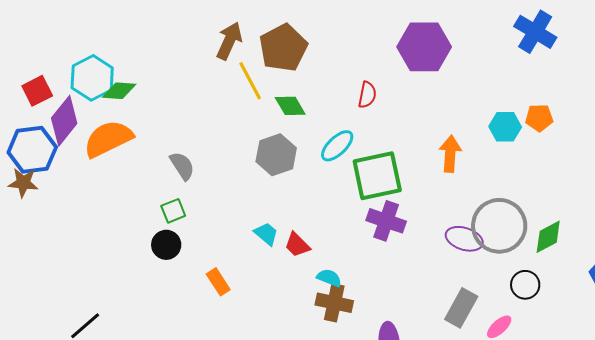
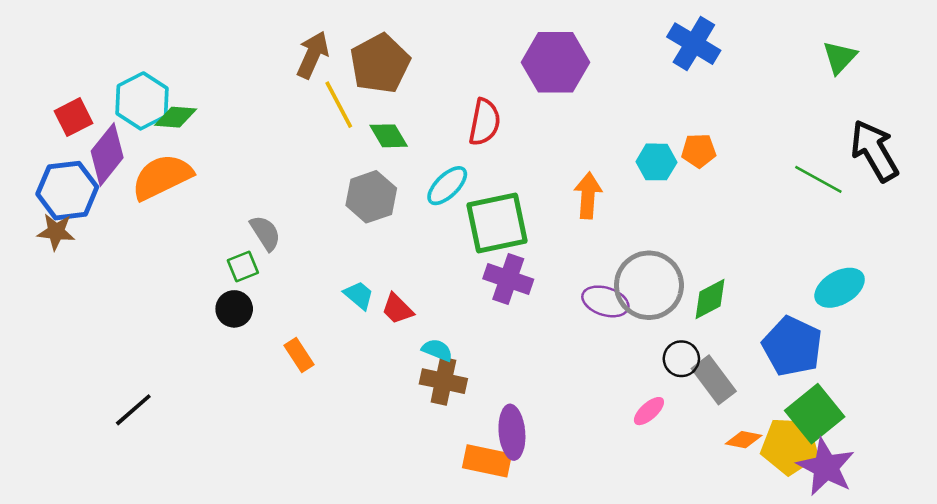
red semicircle: (367, 95) -> (485, 122), size x1.4
gray semicircle: (182, 166) -> (265, 233), moved
gray rectangle: (461, 308) -> (714, 380), moved, turned -66

